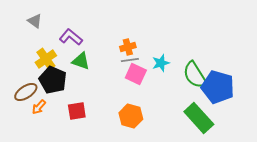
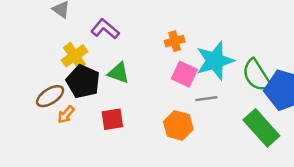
gray line: (130, 60) -> (206, 99), moved
green triangle: (81, 61) -> (118, 73), moved
cyan star: (161, 63) -> (215, 61), size x1.8

